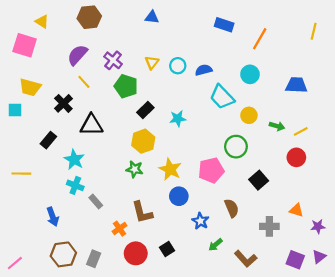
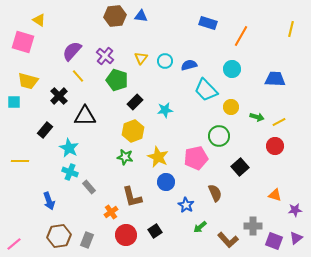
brown hexagon: (89, 17) -> (115, 16), moved
gray cross: (269, 226) -> (253, 226), moved

